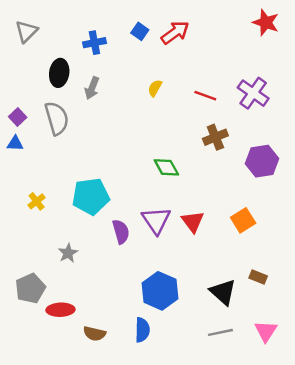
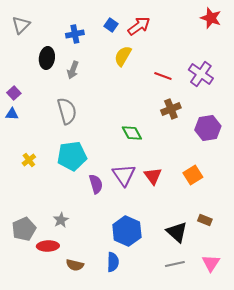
yellow semicircle: (155, 88) -> (123, 56), moved, size x1.5
gray semicircle: (57, 118) -> (67, 111), moved
gray star: (68, 253) -> (61, 220), moved

